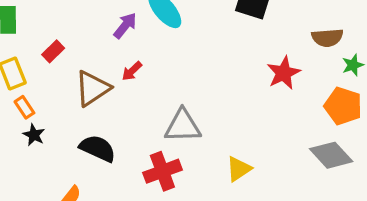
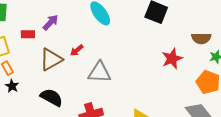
purple arrow: (125, 26) -> (50, 22), moved
red rectangle: (53, 51) -> (28, 34), turned 40
gray triangle: (183, 126) -> (100, 72), moved

